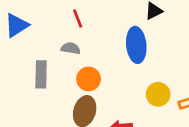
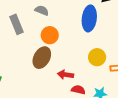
gray rectangle: (41, 74) -> (17, 24), turned -36

